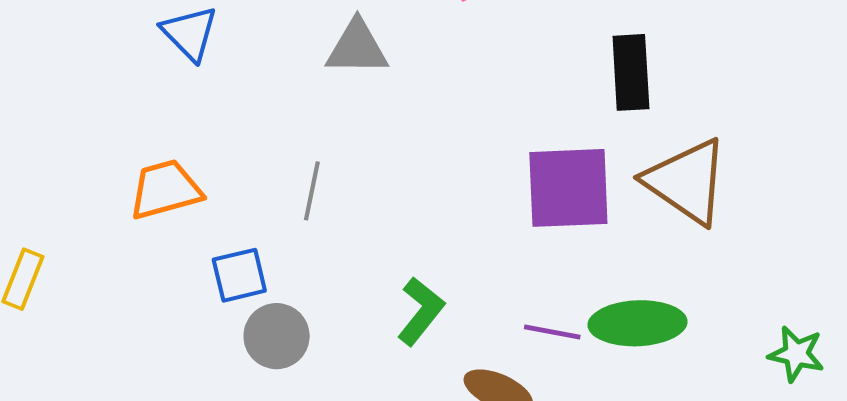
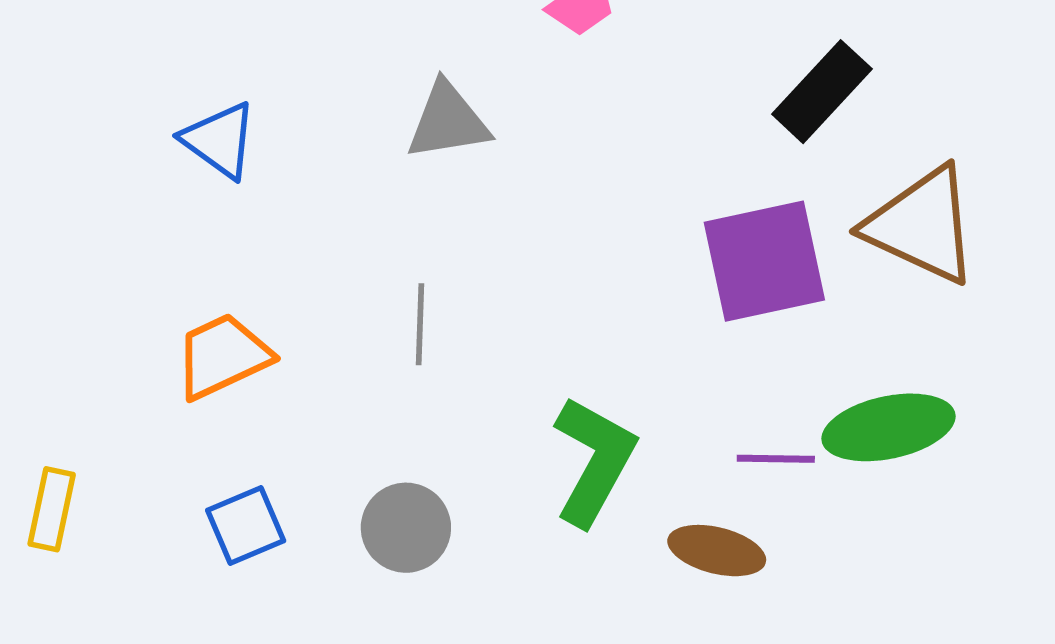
black rectangle: (631, 72) -> (822, 92), turned 56
blue square: (239, 275) -> (246, 525), moved
green L-shape: (421, 311) -> (594, 461), size x1.4

